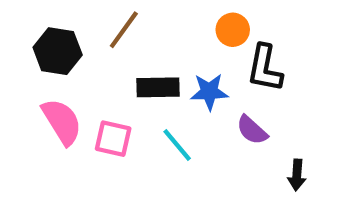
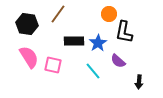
blue star: (209, 92) -> (98, 43), turned -30
cyan line: (177, 145) -> (93, 71), moved

